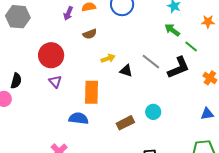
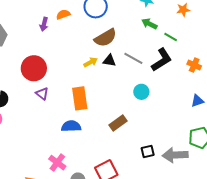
brown semicircle: (90, 34) -> (105, 38), moved, size x1.6
black triangle: (126, 71) -> (109, 61), moved
cyan circle: (153, 112) -> (141, 92), moved

